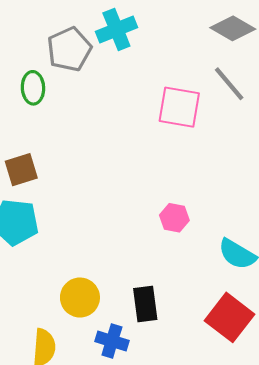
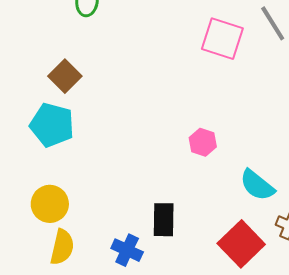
brown square: (21, 170) -> (65, 76), turned -36
yellow circle: (80, 298) -> (50, 204), moved

